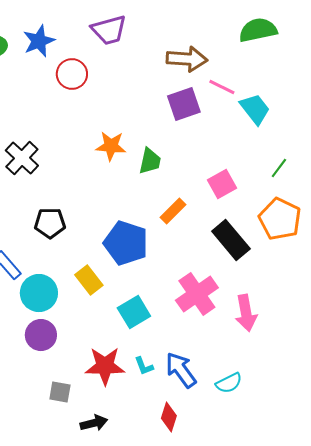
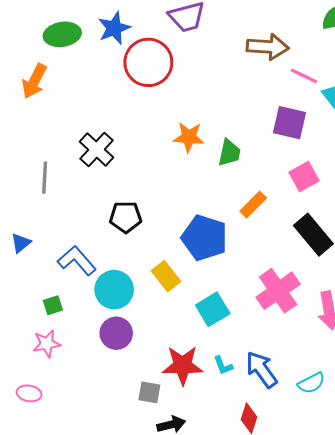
red circle: (72, 74) -> (148, 62), size x1.5
purple square: (184, 104) -> (289, 123), moved, turned 32
gray square: (60, 392) -> (149, 392), moved

